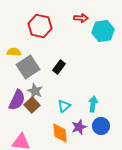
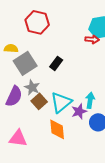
red arrow: (81, 18) -> (92, 39), moved
brown square: (32, 105) -> (39, 101), moved
cyan triangle: (64, 106) -> (61, 102), size x1.6
purple star: (79, 127) -> (79, 111), moved

